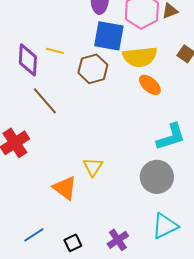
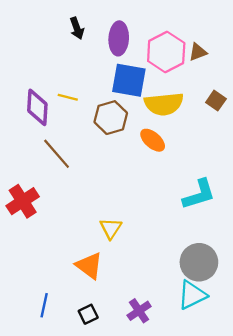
orange ellipse: (150, 85) -> (153, 140), moved
gray circle: (157, 177) -> (199, 262), moved
orange triangle: (65, 188) -> (89, 266), moved
blue line: (34, 235) -> (44, 305), turned -45

